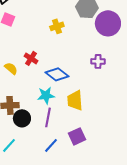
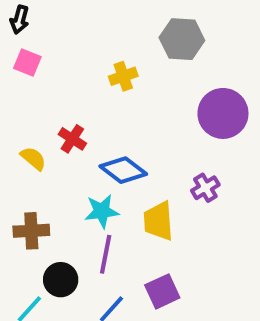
purple circle: (108, 23) -> (223, 113), moved
purple cross: (98, 61) -> (205, 188), moved, turned -32
black circle: (22, 118) -> (61, 280), moved

